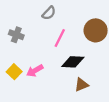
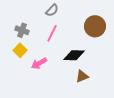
pink line: (60, 38) -> (52, 33), moved
yellow square: (14, 72) -> (20, 50), moved

